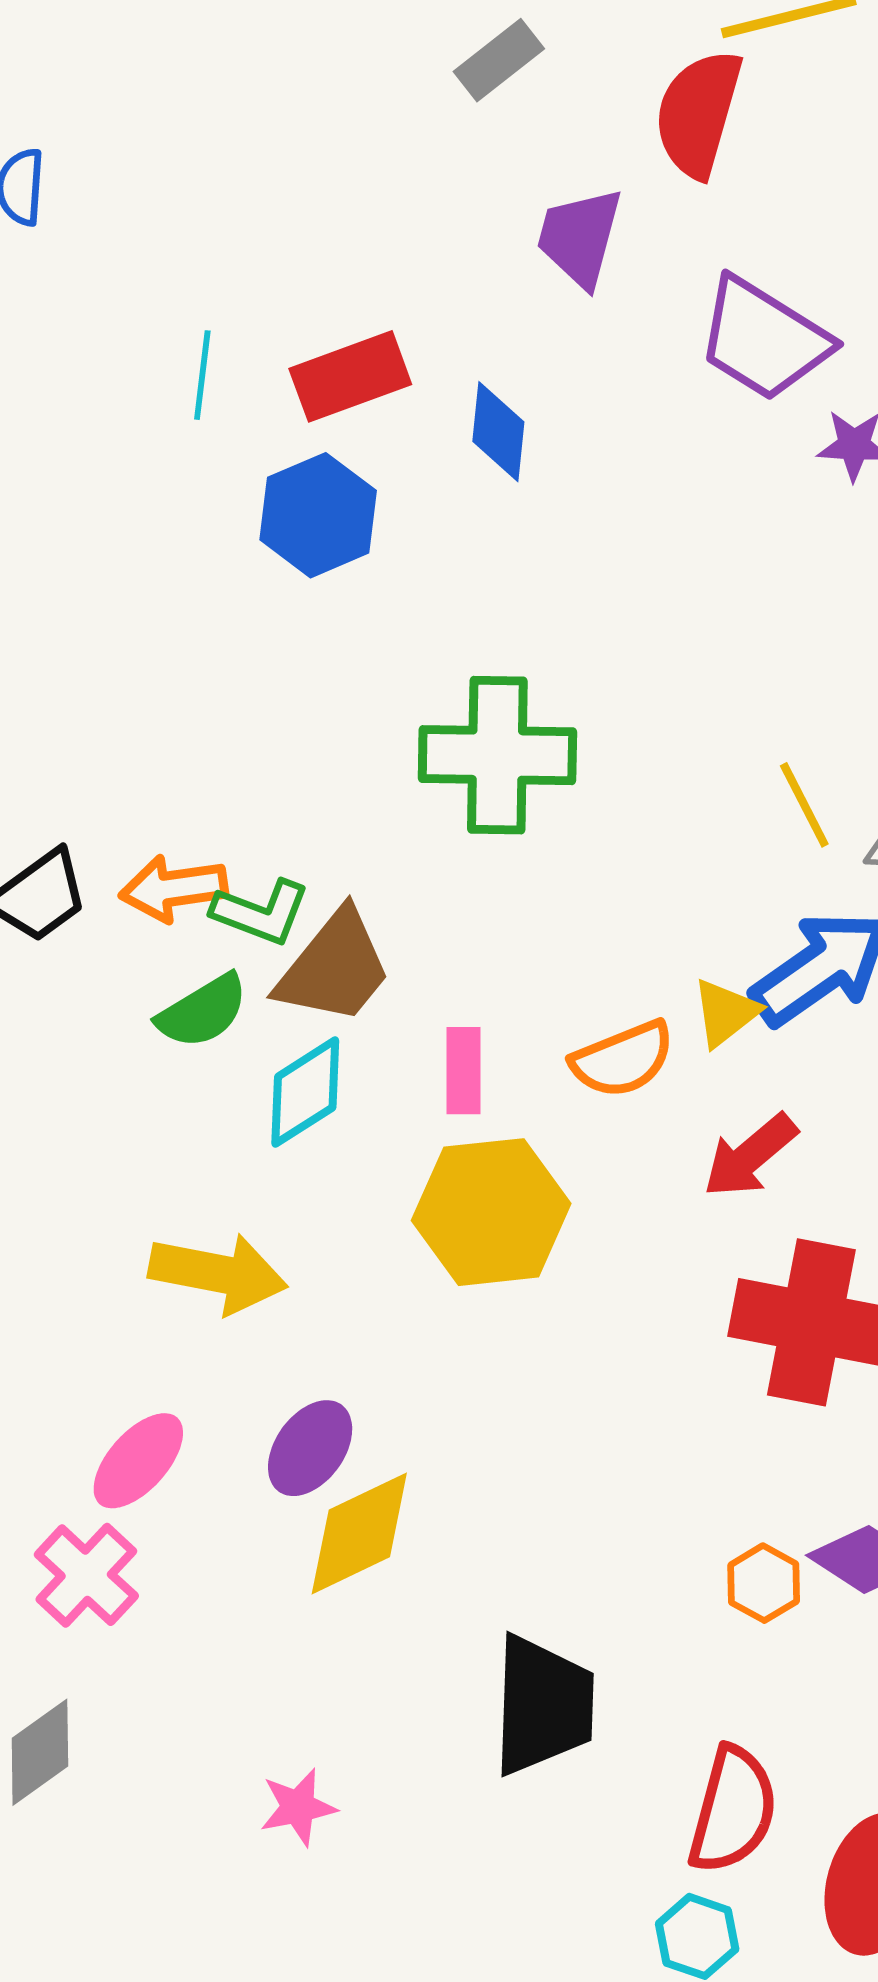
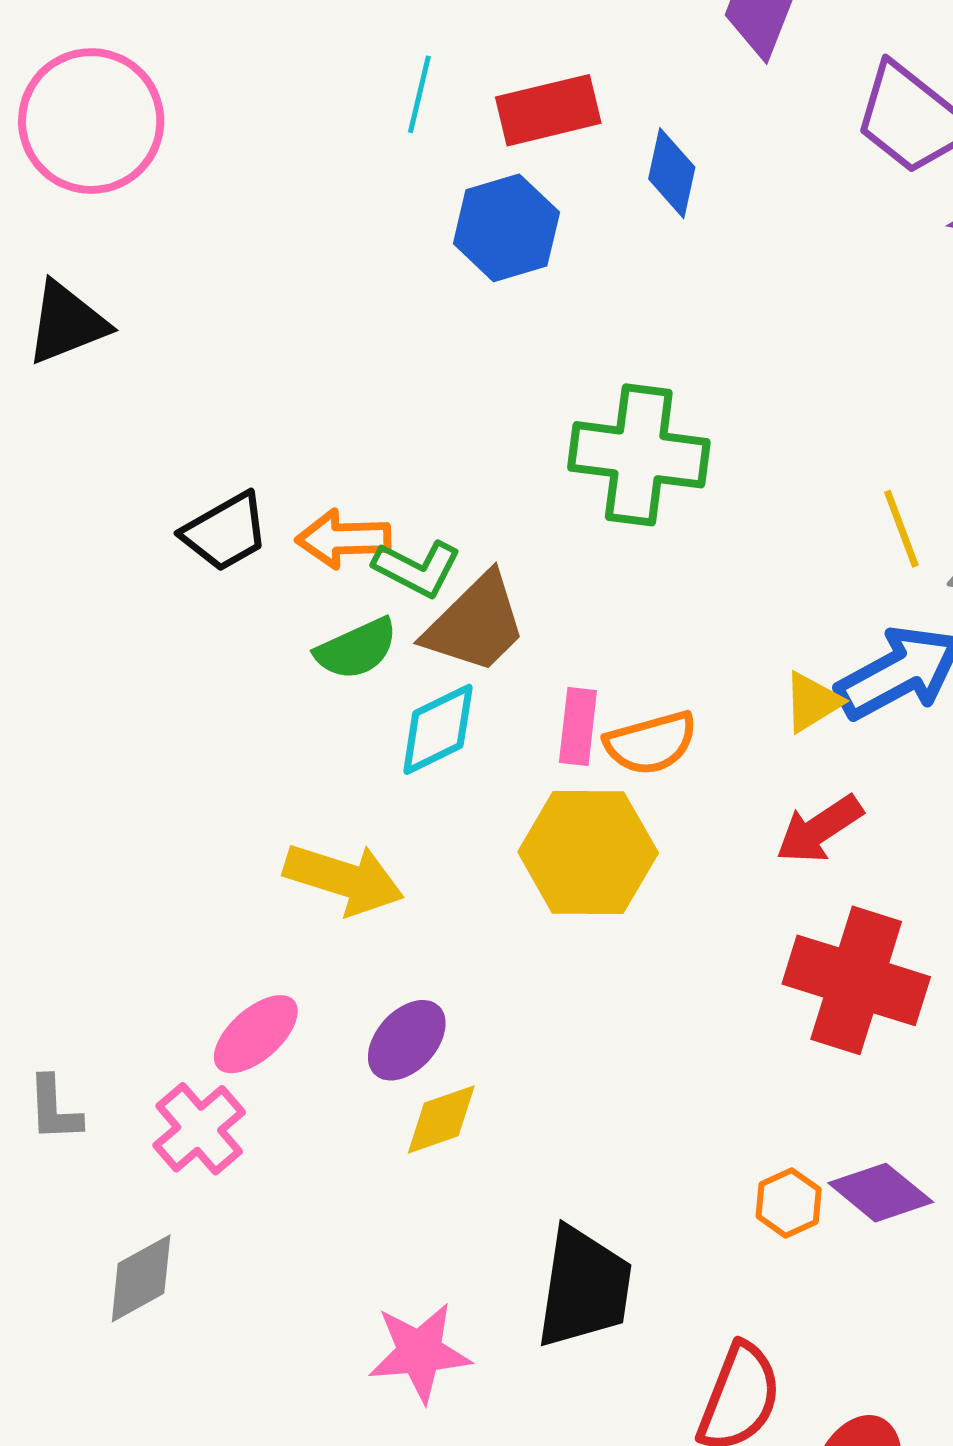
orange semicircle: (623, 1059) -> (651, 743), moved
yellow diamond: (359, 1533) -> (441, 1119), size x0.7
pink star: (298, 1807) -> (420, 1352), moved, size x1.5

